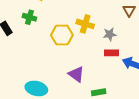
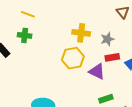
yellow hexagon: (62, 35) -> (73, 58), moved
purple triangle: (76, 74) -> (97, 71), moved

